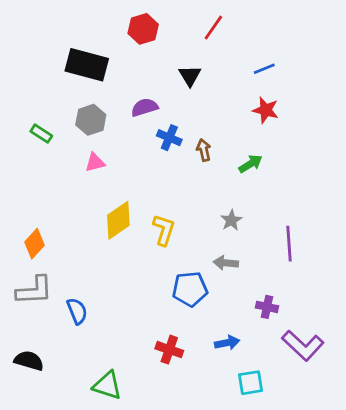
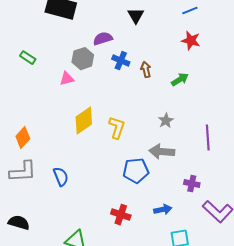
gray hexagon: (91, 120) -> (83, 59), moved
gray arrow: (226, 263) -> (162, 152), size x1.4
blue semicircle: (77, 311) -> (61, 177), moved

